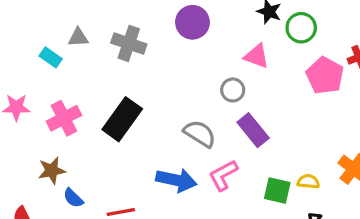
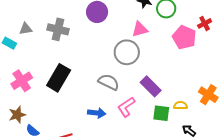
pink triangle: (257, 56) -> (140, 29), turned -30
gray circle: (233, 90) -> (127, 52), size x1.6
purple rectangle: (253, 130) -> (151, 86), moved
blue arrow: (176, 180) -> (97, 113), size x0.7

